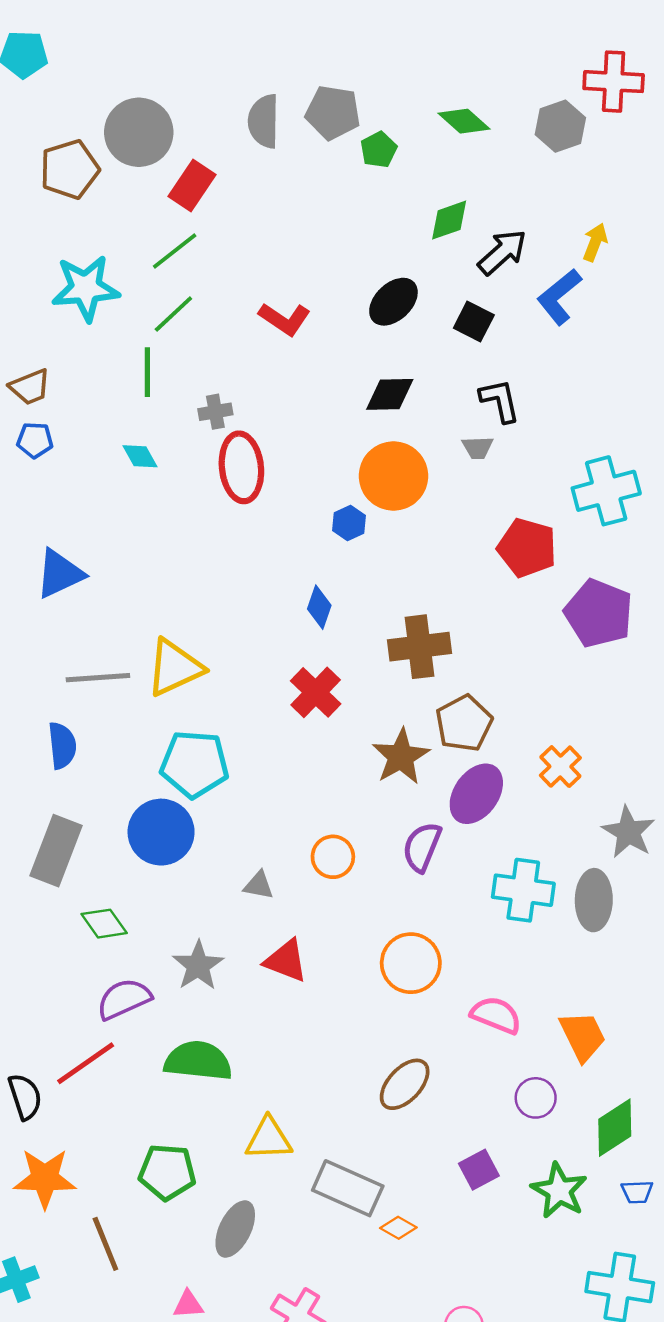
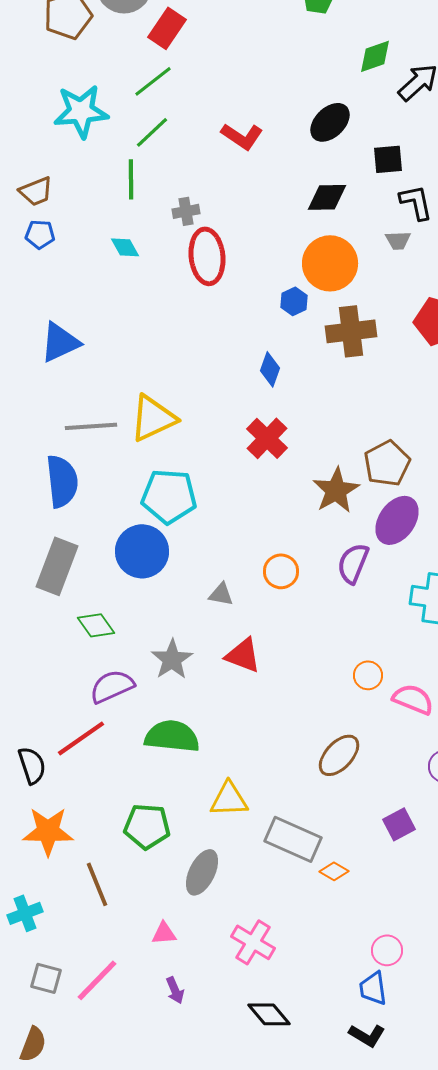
black square: (474, 321) -> (388, 159), moved, turned -32
brown cross: (419, 647) -> (351, 331), moved
blue semicircle: (62, 746) -> (62, 481), size x1.4
orange circle: (411, 963) -> (368, 675), moved, size x0.6

